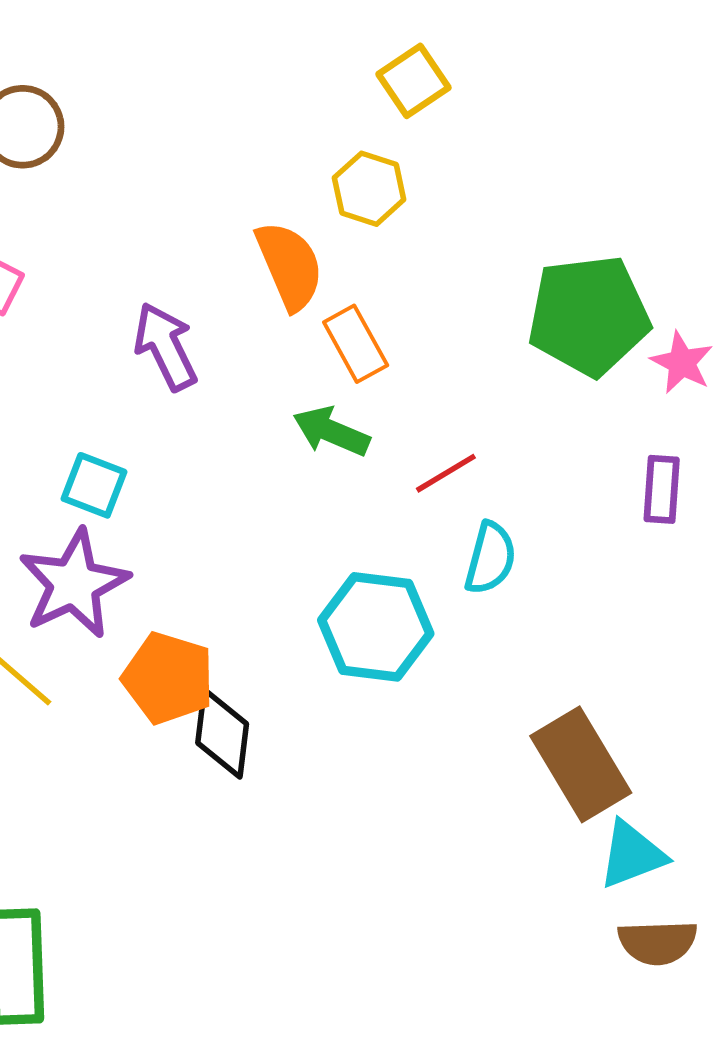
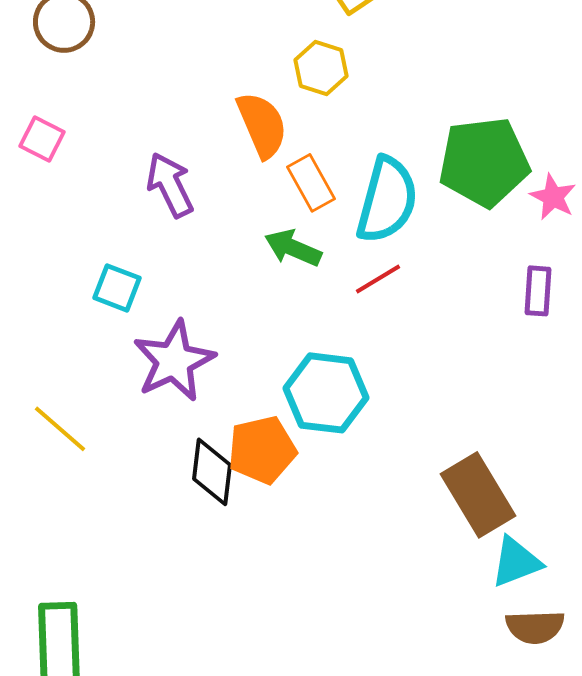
cyan semicircle: (490, 558) -> (387, 200), moved, size x1.6
purple star: (74, 584) -> (174, 361), moved
orange pentagon: (168, 678) -> (262, 450), moved, turned -30

